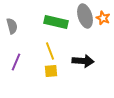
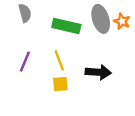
gray semicircle: (12, 26) -> (25, 13), moved
purple line: (16, 62) -> (25, 62), moved

